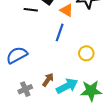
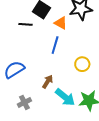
brown arrow: (48, 80) -> (48, 82), moved
cyan arrow: (67, 86) -> (65, 97), turned 70

